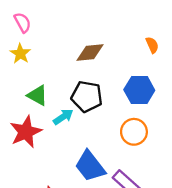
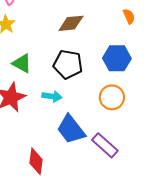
cyan arrow: (63, 117) -> (52, 96), moved, turned 42

